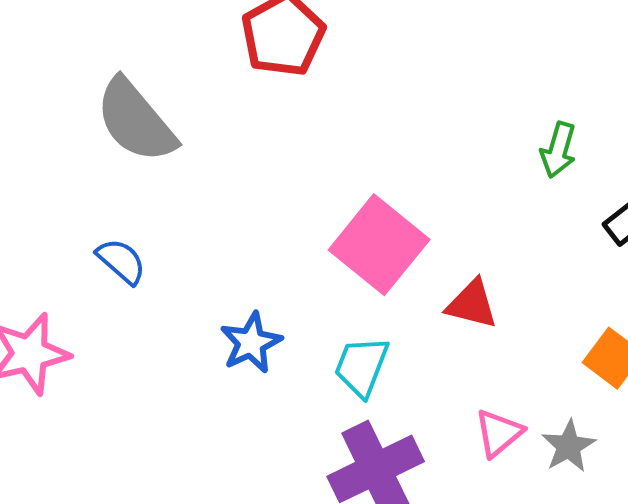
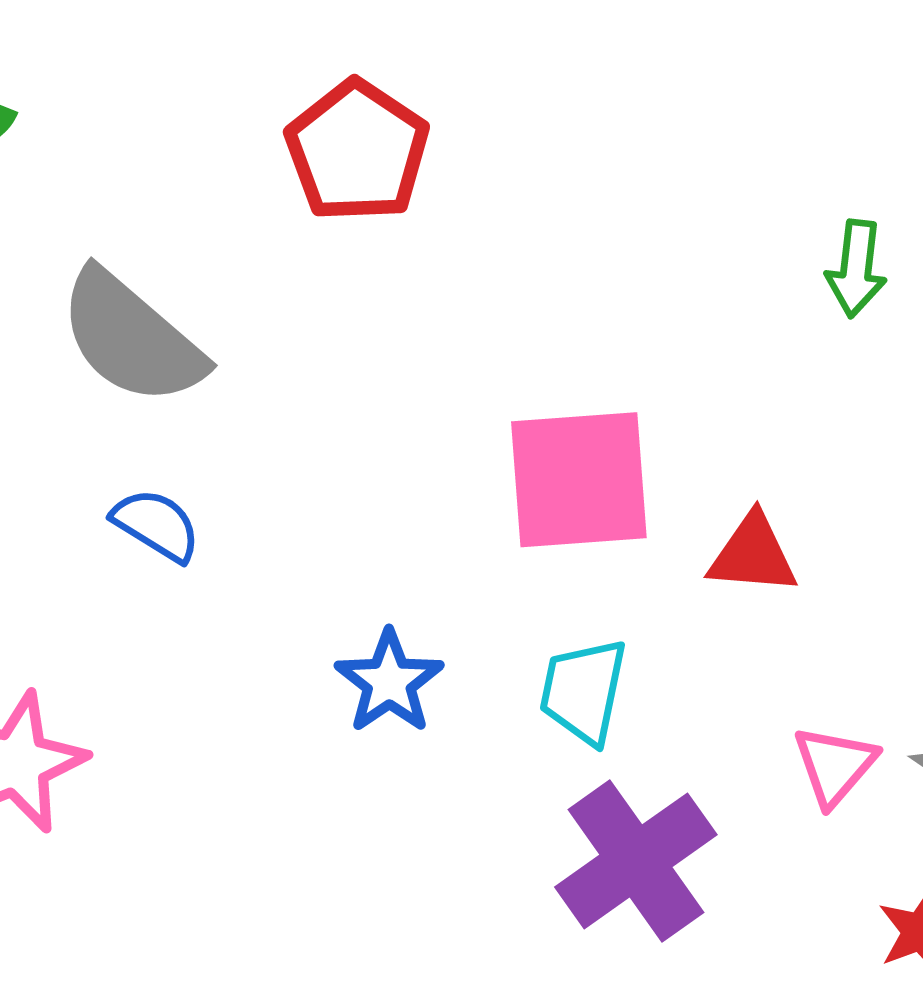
pink square: (379, 245) -> (579, 480), turned -34
blue semicircle: (121, 261) -> (156, 525), moved

